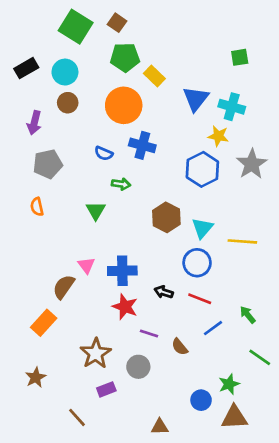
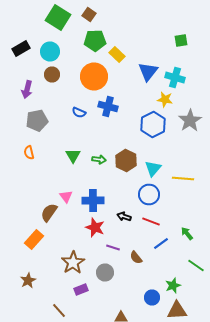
green arrow: (121, 184) -> (99, 160), moved

